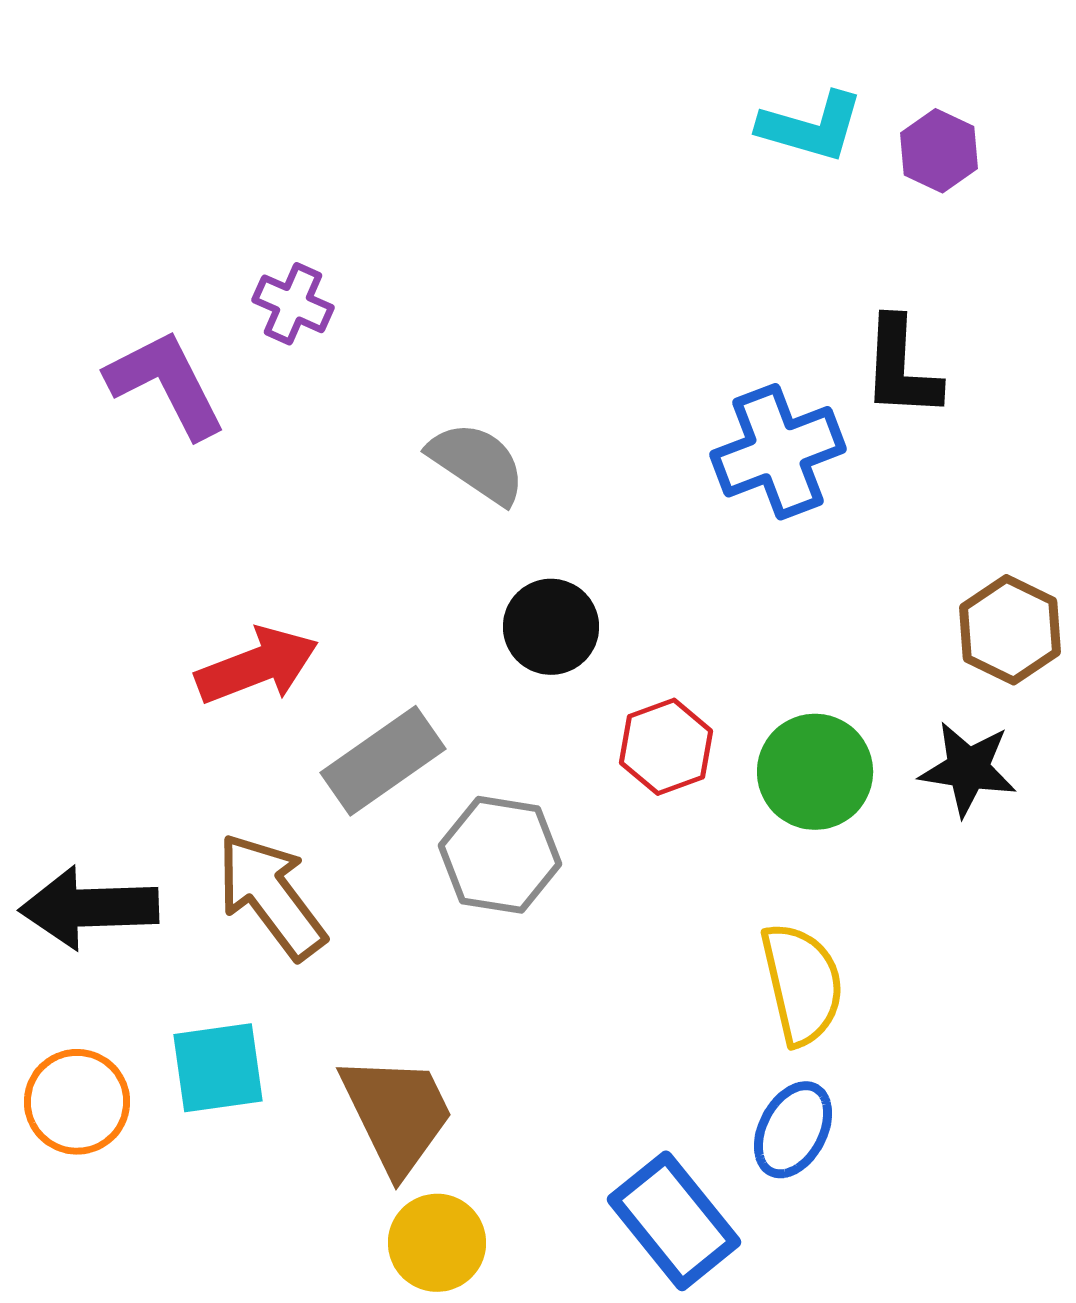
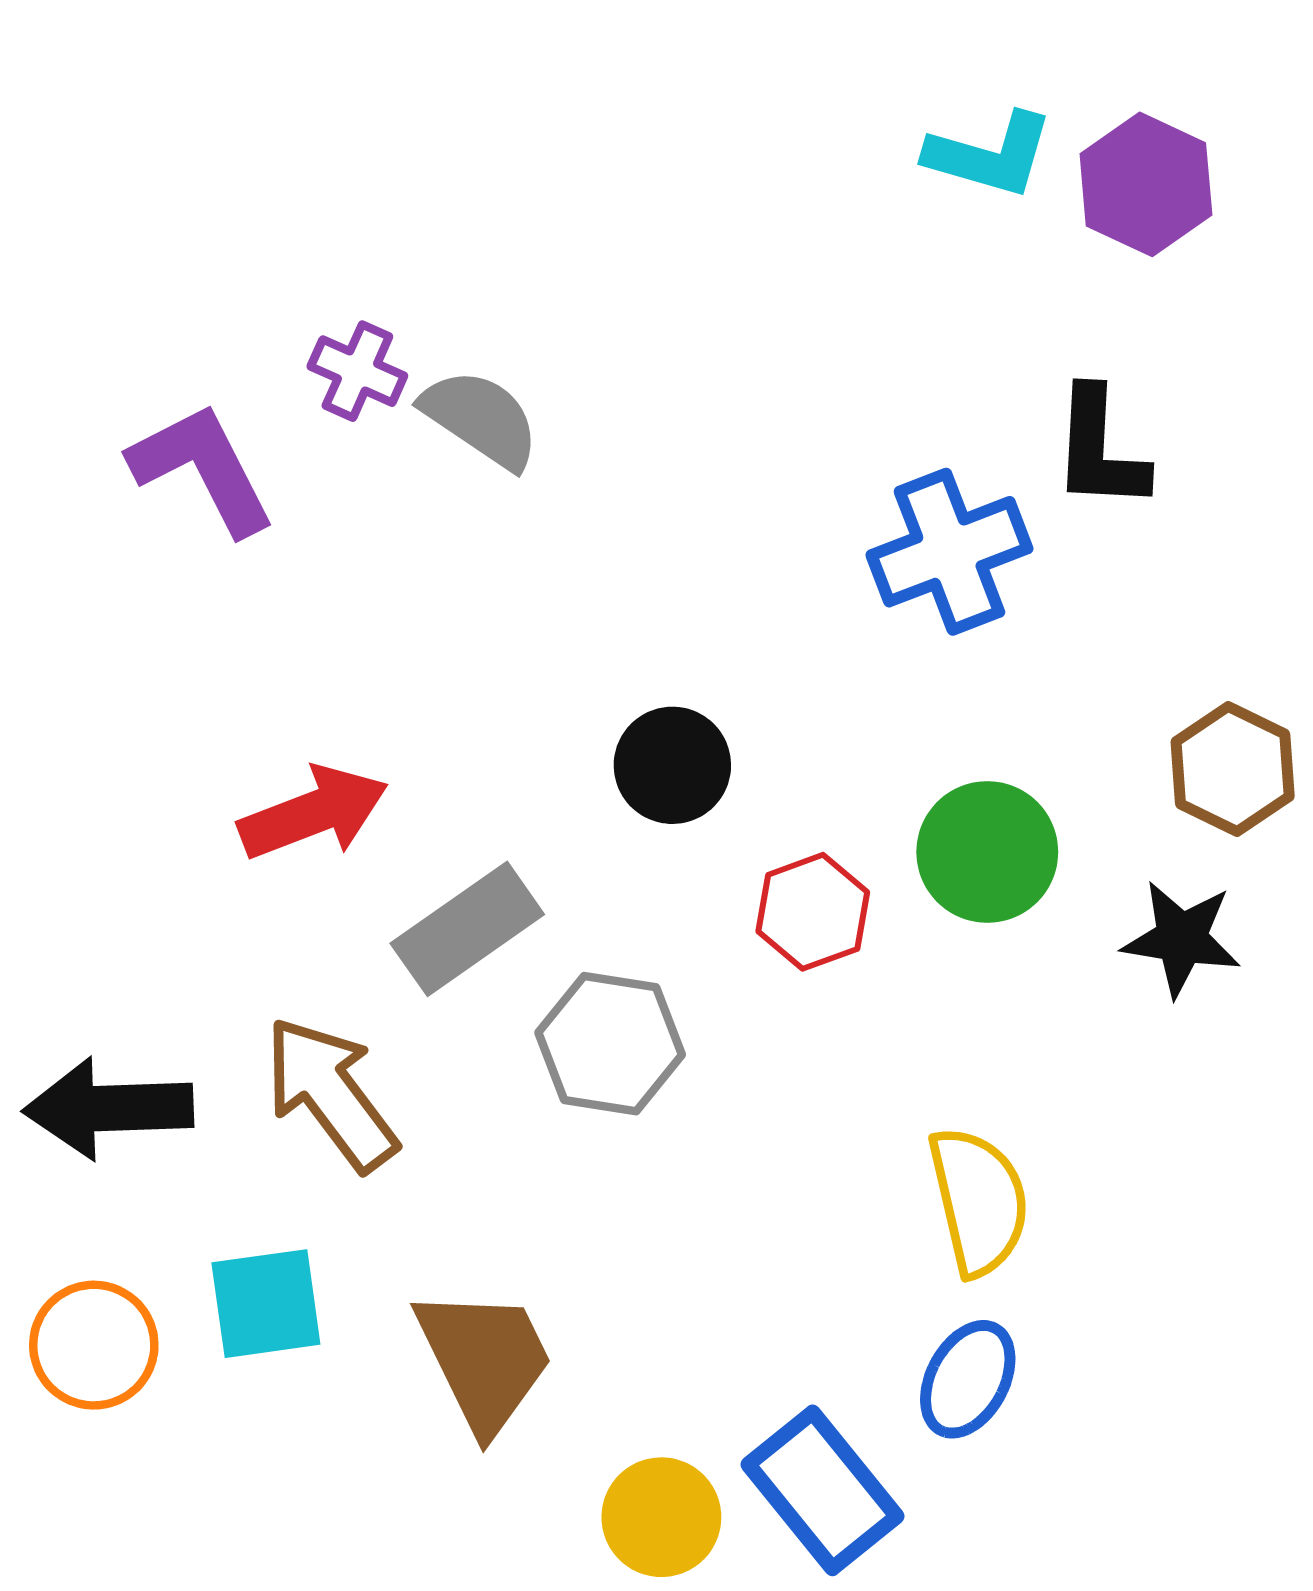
purple hexagon: (939, 151) -> (1146, 184), size x1.4
gray semicircle: (477, 463) -> (481, 419), moved
green circle: (815, 772) -> (987, 852), moved
yellow circle: (437, 1243) -> (661, 1517), moved

